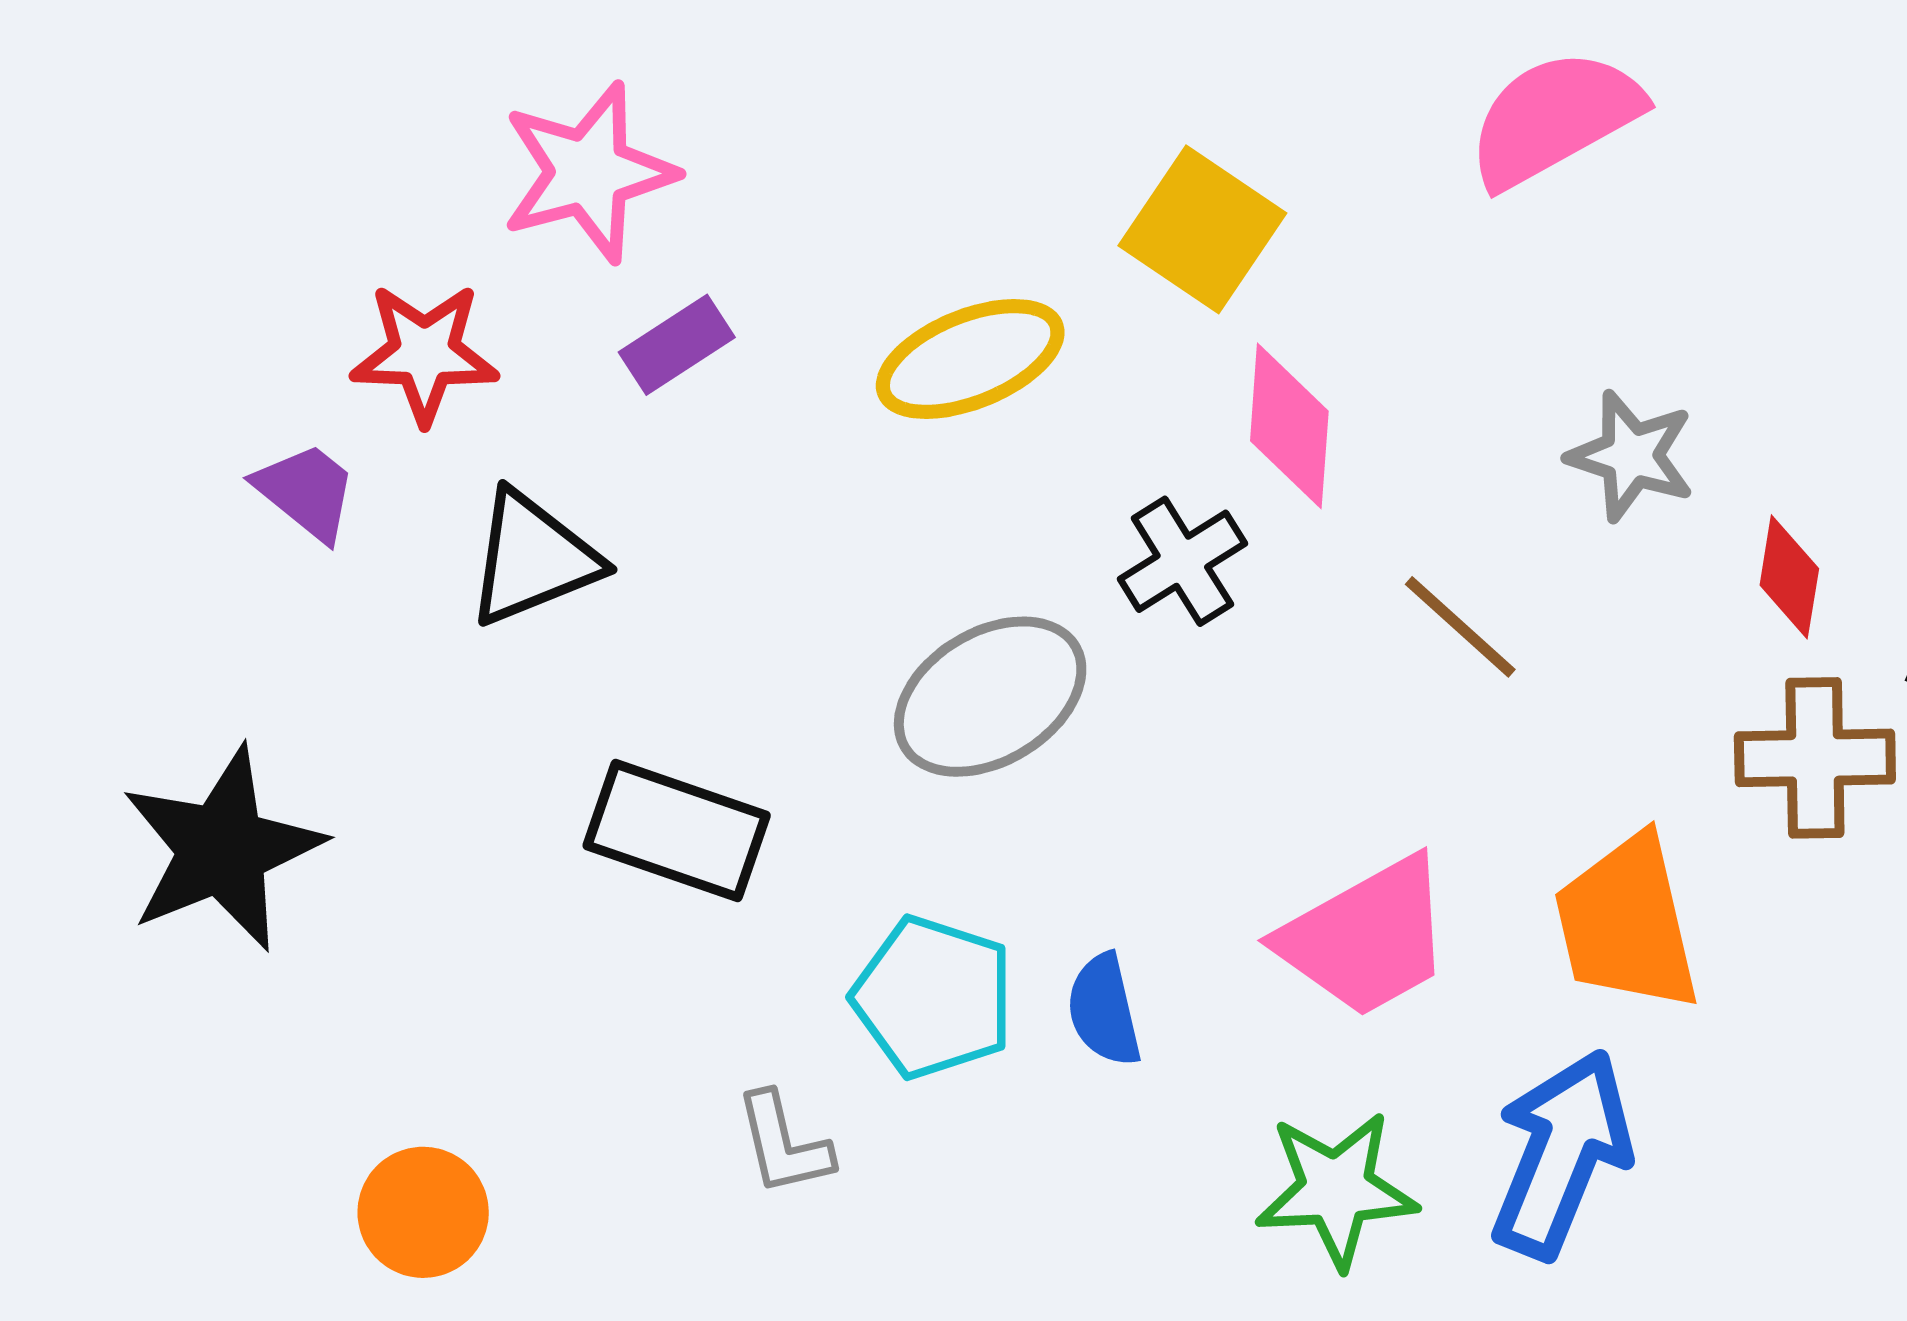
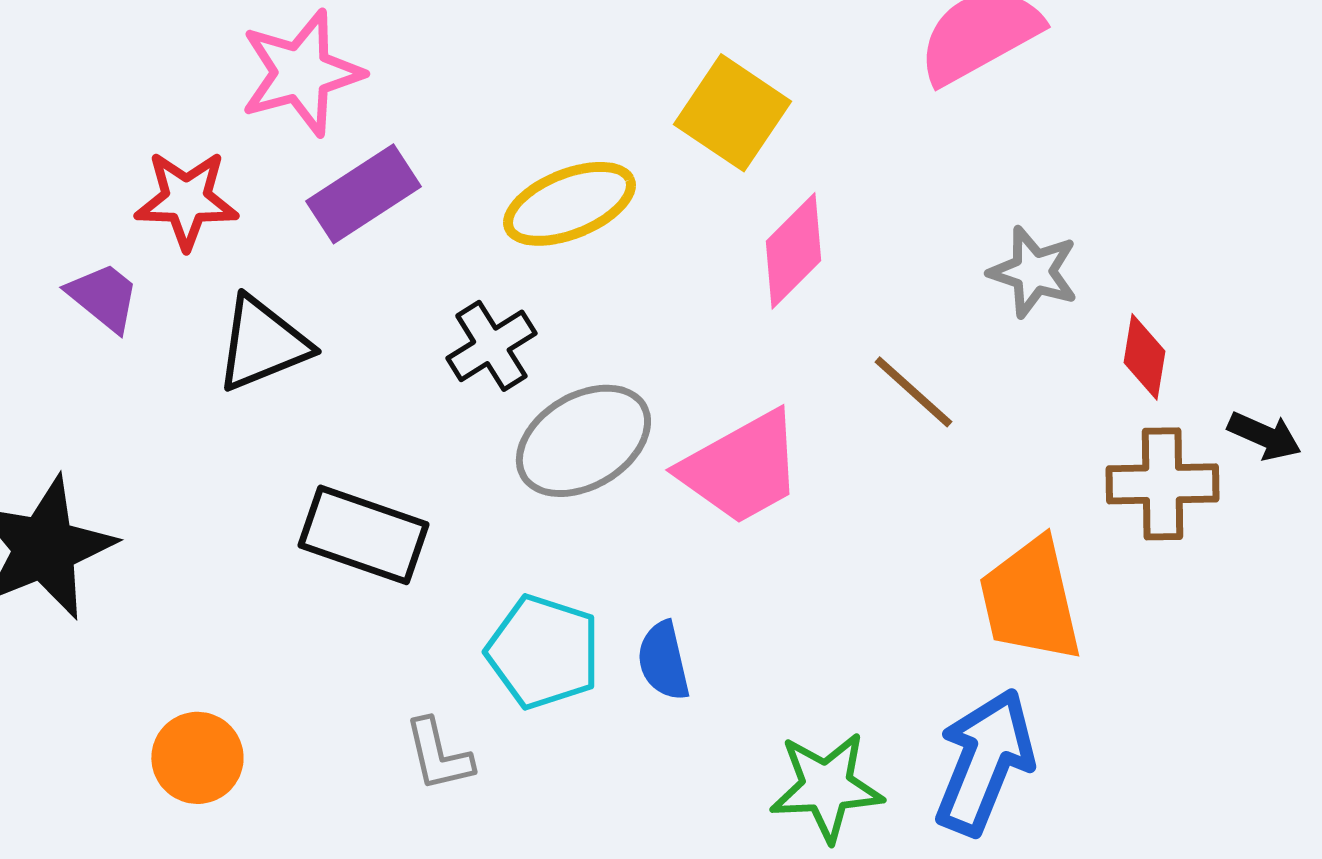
purple rectangle: (677, 345) -> (363, 194), size x1.4
pink diamond: (1289, 426) -> (793, 251), turned 41
black cross: (1182, 561) -> (491, 346), moved
pink trapezoid: (1366, 937) -> (741, 468), moved
orange circle: (423, 1212) -> (197, 758), moved

